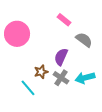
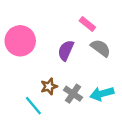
pink rectangle: (64, 20) -> (87, 24), moved
purple semicircle: (61, 57) -> (66, 50), moved

